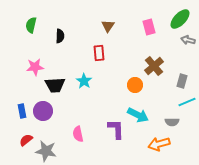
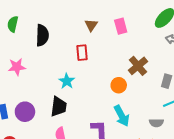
pink rectangle: (149, 27) -> (121, 26), moved
black semicircle: (60, 36) -> (42, 35), size x1.5
black trapezoid: (55, 85) -> (59, 107), moved, turned -80
cyan arrow: (138, 115) -> (122, 116), turned 35

